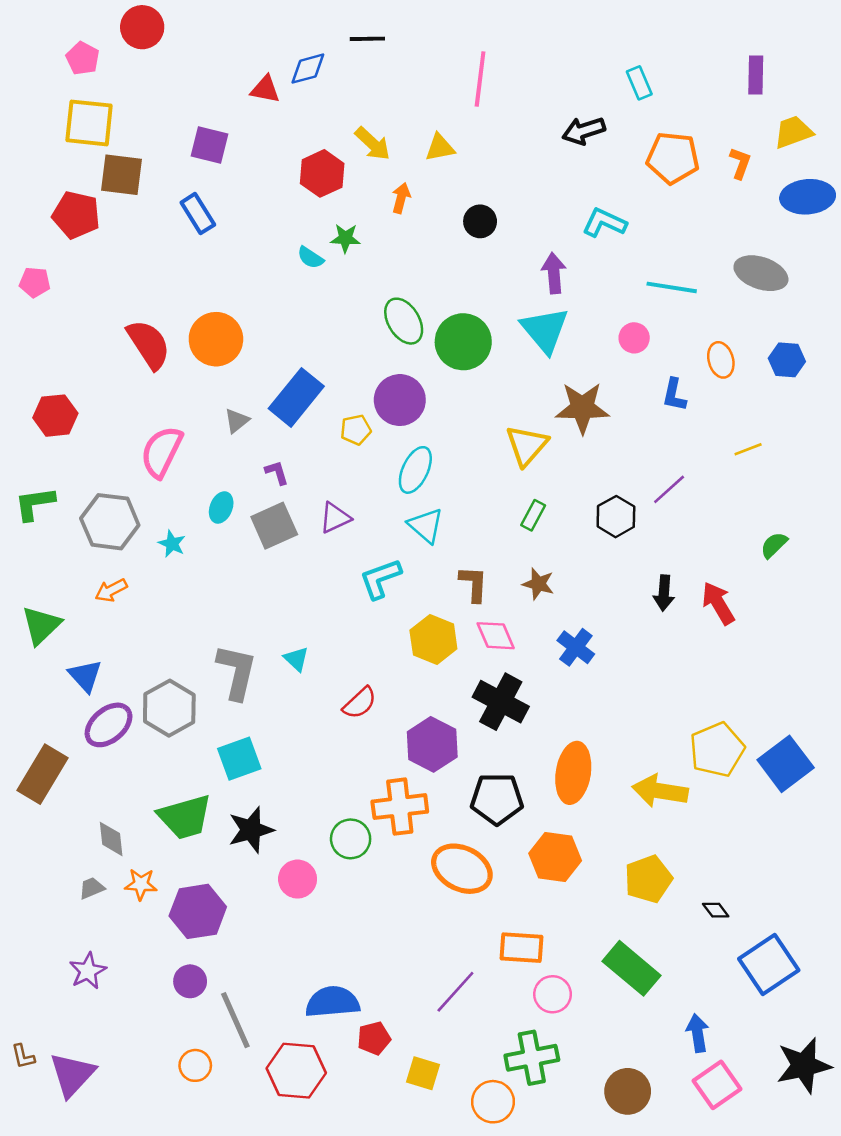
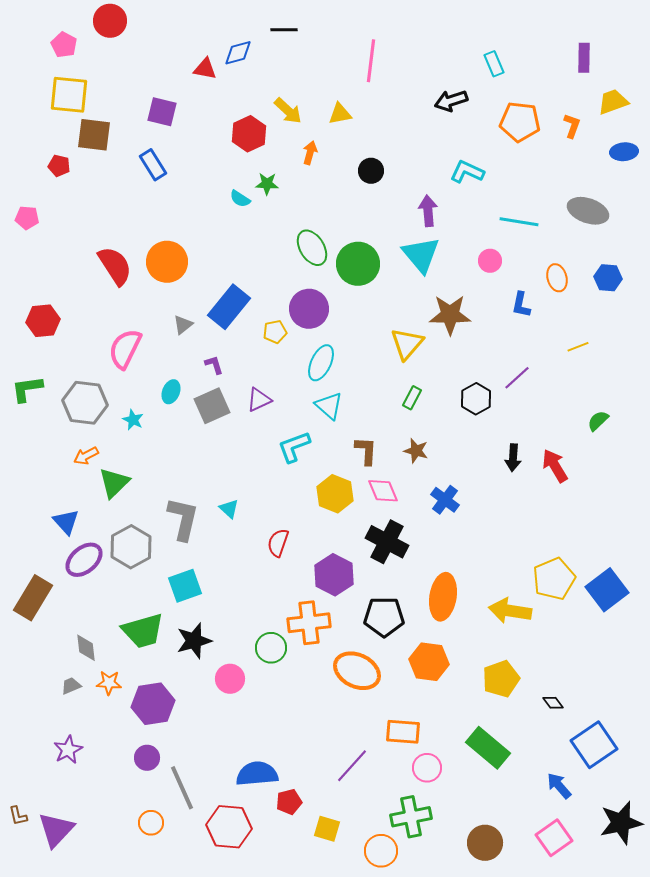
blue ellipse: (808, 197) -> (624, 152), size x0.7
red pentagon: (76, 215) -> (59, 166), size x0.6
green triangle: (41, 625) -> (114, 483), moved
red semicircle: (360, 703) -> (278, 543), turned 152
blue arrow: (698, 1033) -> (559, 786), moved, turned -32

